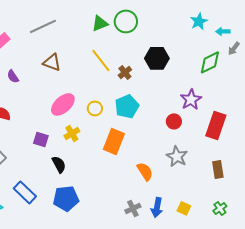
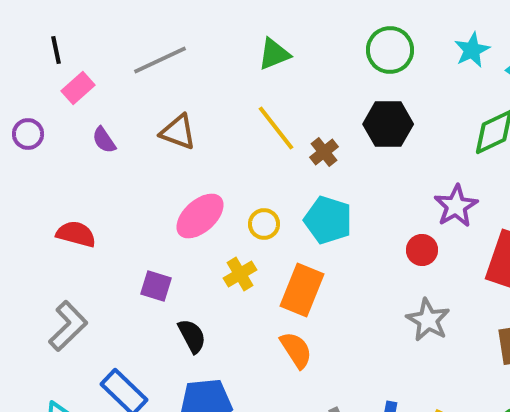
green circle: (126, 21) -> (390, 50), moved
purple semicircle: (13, 76) -> (104, 140), moved
cyan pentagon: (127, 106) -> (328, 220), turned -30
yellow cross: (72, 133) -> (240, 274), moved
orange semicircle: (145, 171) -> (296, 350), moved

